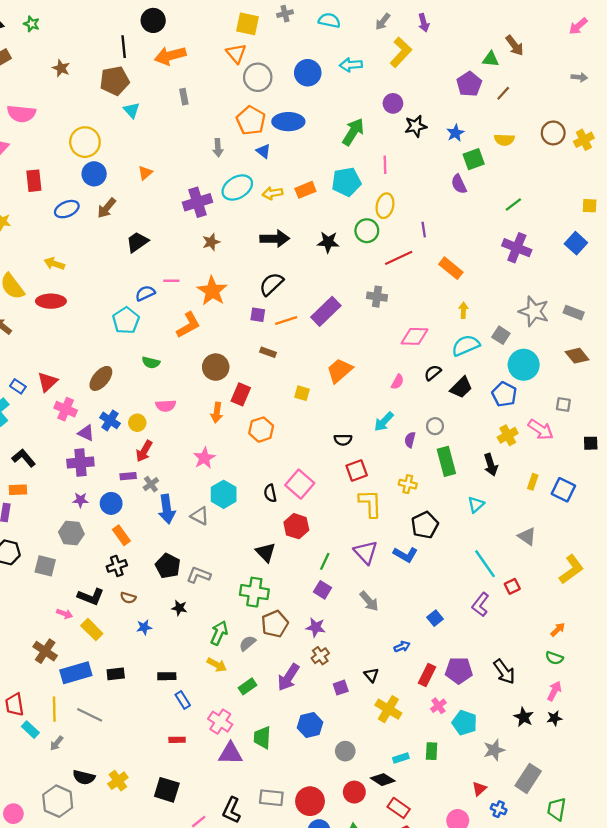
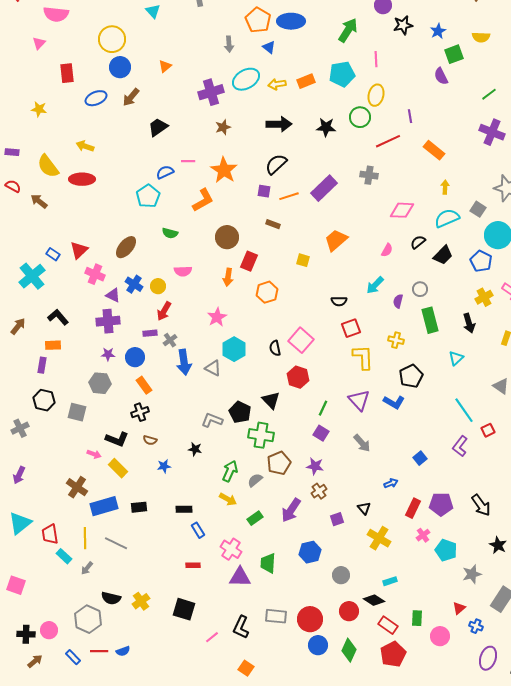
black pentagon: (168, 566) -> (240, 412), moved
green rectangle: (432, 751) -> (417, 618), moved

